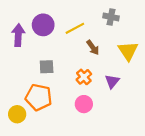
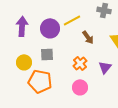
purple circle: (43, 25) -> (50, 28), moved
yellow circle: (17, 114) -> (24, 62), moved

